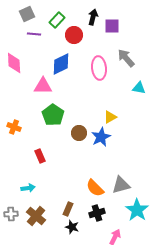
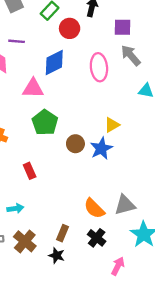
purple square: (112, 26) -> (122, 27), moved
purple line: (34, 34) -> (17, 41), moved
black cross: (97, 213) -> (97, 238), turned -35
black star: (72, 227) -> (57, 256), moved

